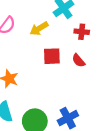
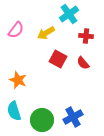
red square: (52, 56) -> (58, 59), turned 30

